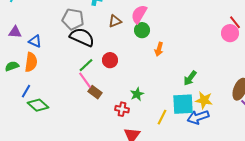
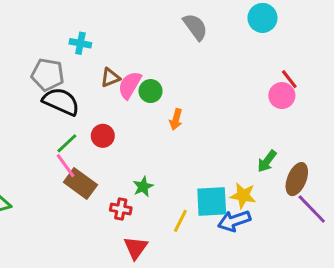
pink semicircle: (139, 14) -> (130, 85), moved
green arrow: (190, 78) -> (267, 161), moved
brown rectangle: (95, 92) -> (80, 184), size x1.5

